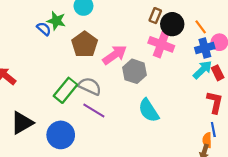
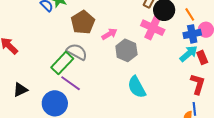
pink arrow: (115, 55) -> (109, 34), size x0.7
gray semicircle: (90, 86) -> (77, 52), moved
purple line: (94, 111) -> (71, 83), moved
black triangle: (22, 123) -> (20, 90), size x0.7

